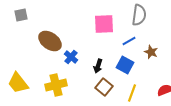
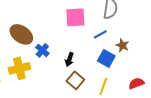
blue square: (125, 65) -> (106, 58), moved
yellow cross: (56, 85) -> (19, 68), moved

